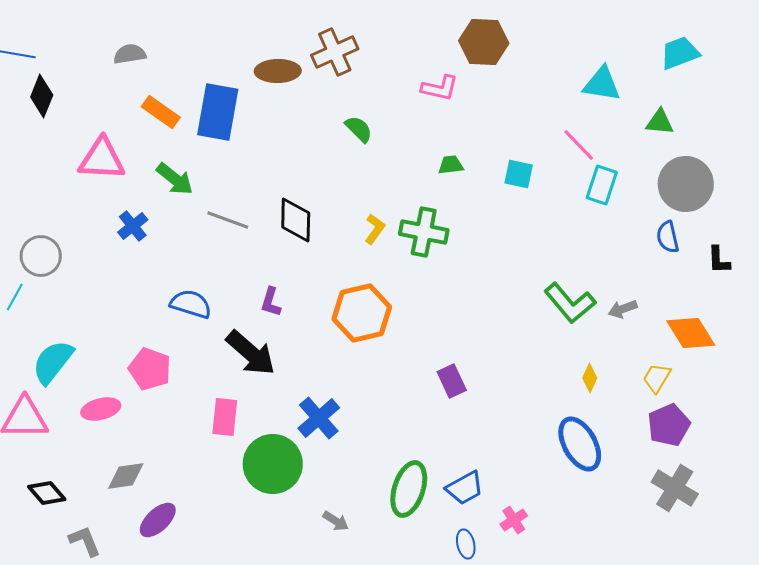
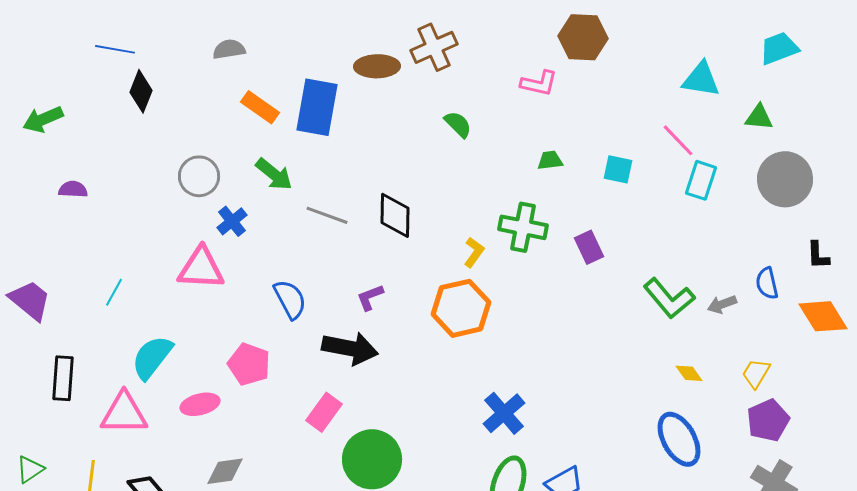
pink triangle: (102, 159) -> (201, 268), moved
yellow L-shape: (375, 229) -> (474, 252), moved
blue semicircle: (668, 237) -> (767, 283), moved
gray circle: (41, 256) -> (199, 176), moved
purple L-shape: (271, 302) -> (370, 297), turned 52
blue semicircle: (191, 304) -> (290, 299), turned 45
orange diamond: (691, 333) -> (823, 316), moved
black arrow: (251, 353) -> (350, 348), turned -30
yellow diamond: (590, 378) -> (689, 373), turned -60
purple rectangle: (452, 381) -> (589, 247), moved
pink rectangle: (225, 417) -> (324, 412), turned 30
blue cross: (319, 418) -> (504, 413), moved

